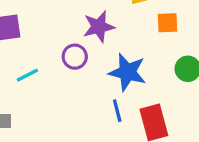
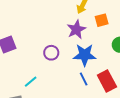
purple star: (99, 27) -> (76, 29), moved
cyan line: (27, 75) -> (31, 82), moved

